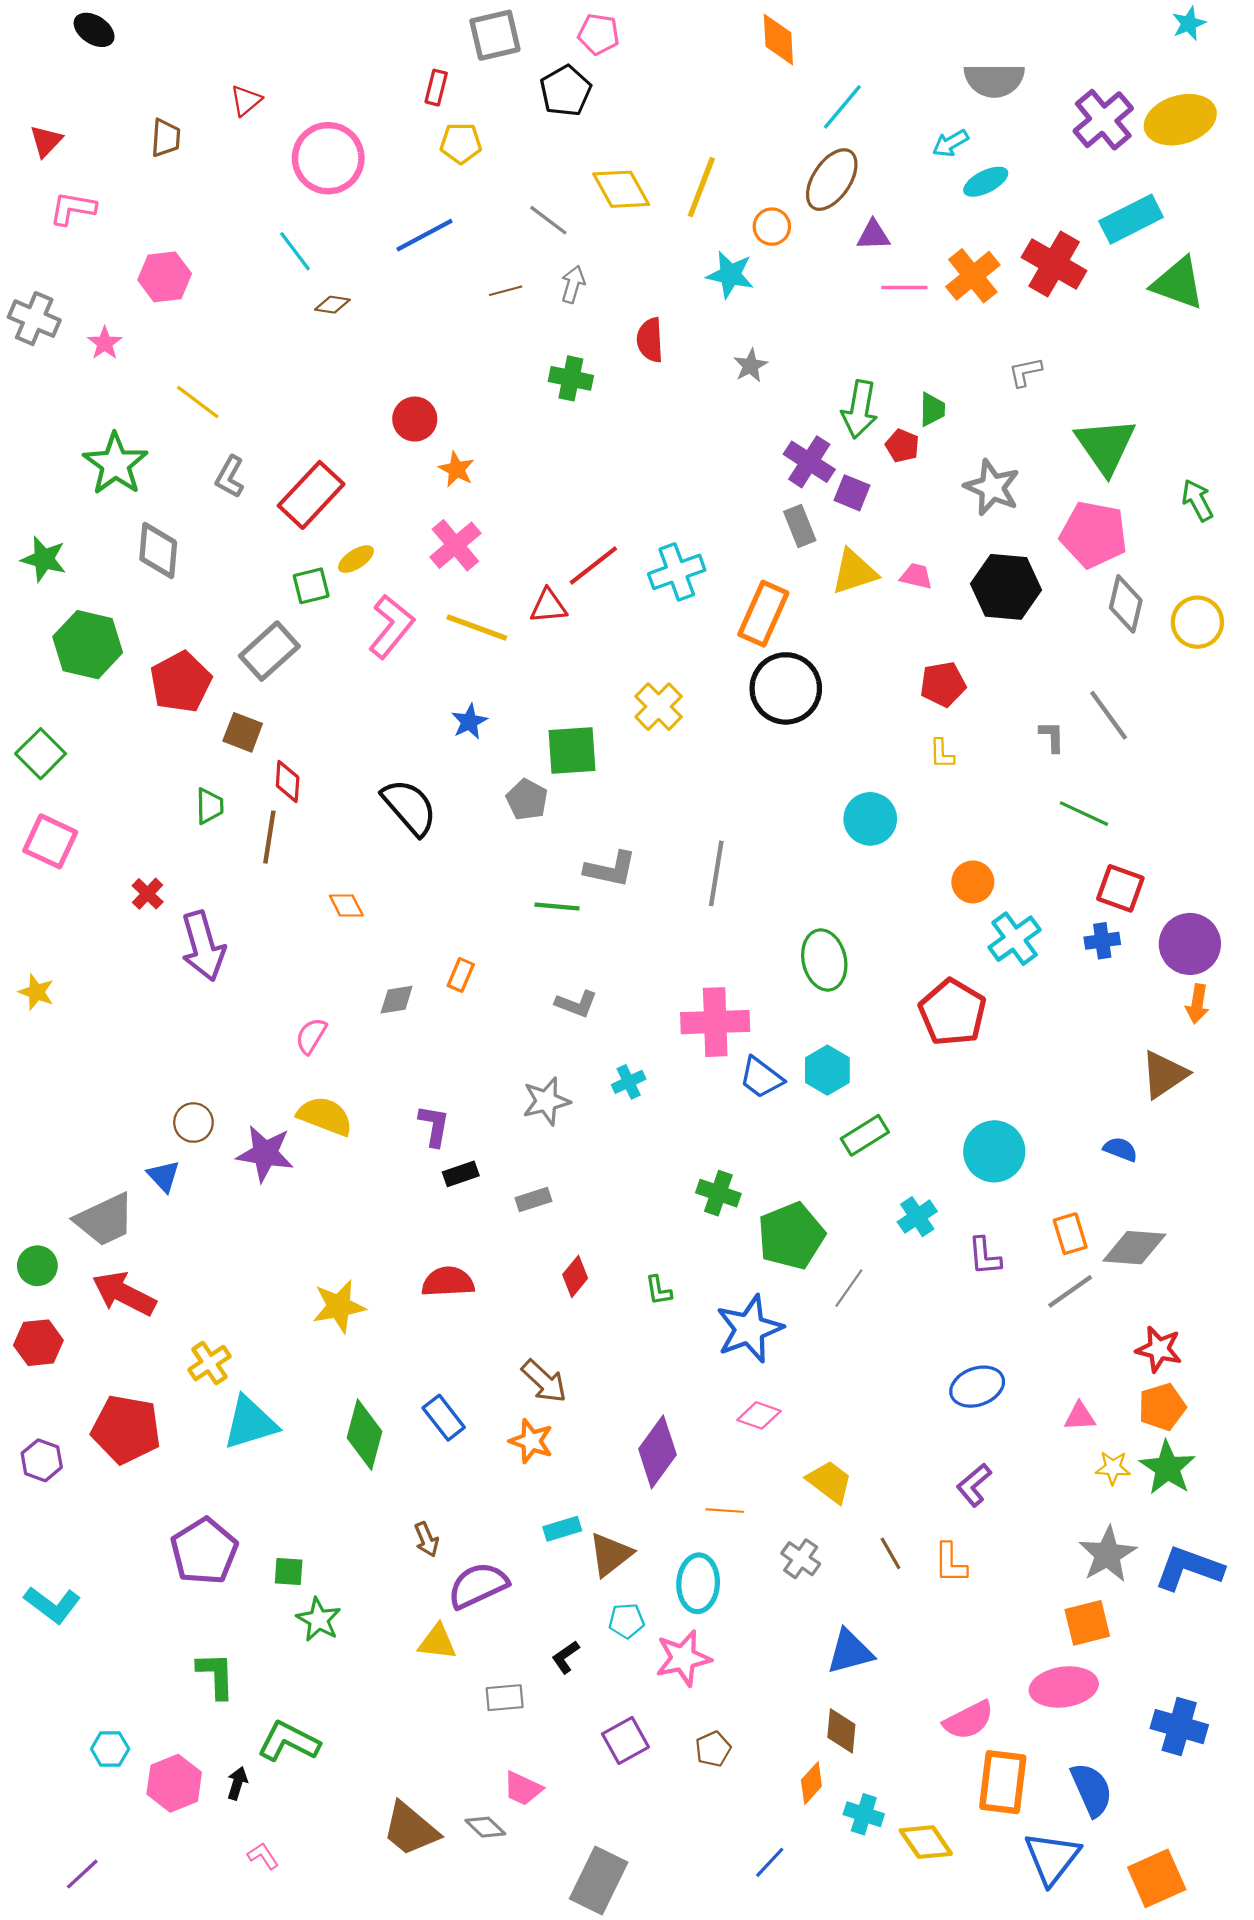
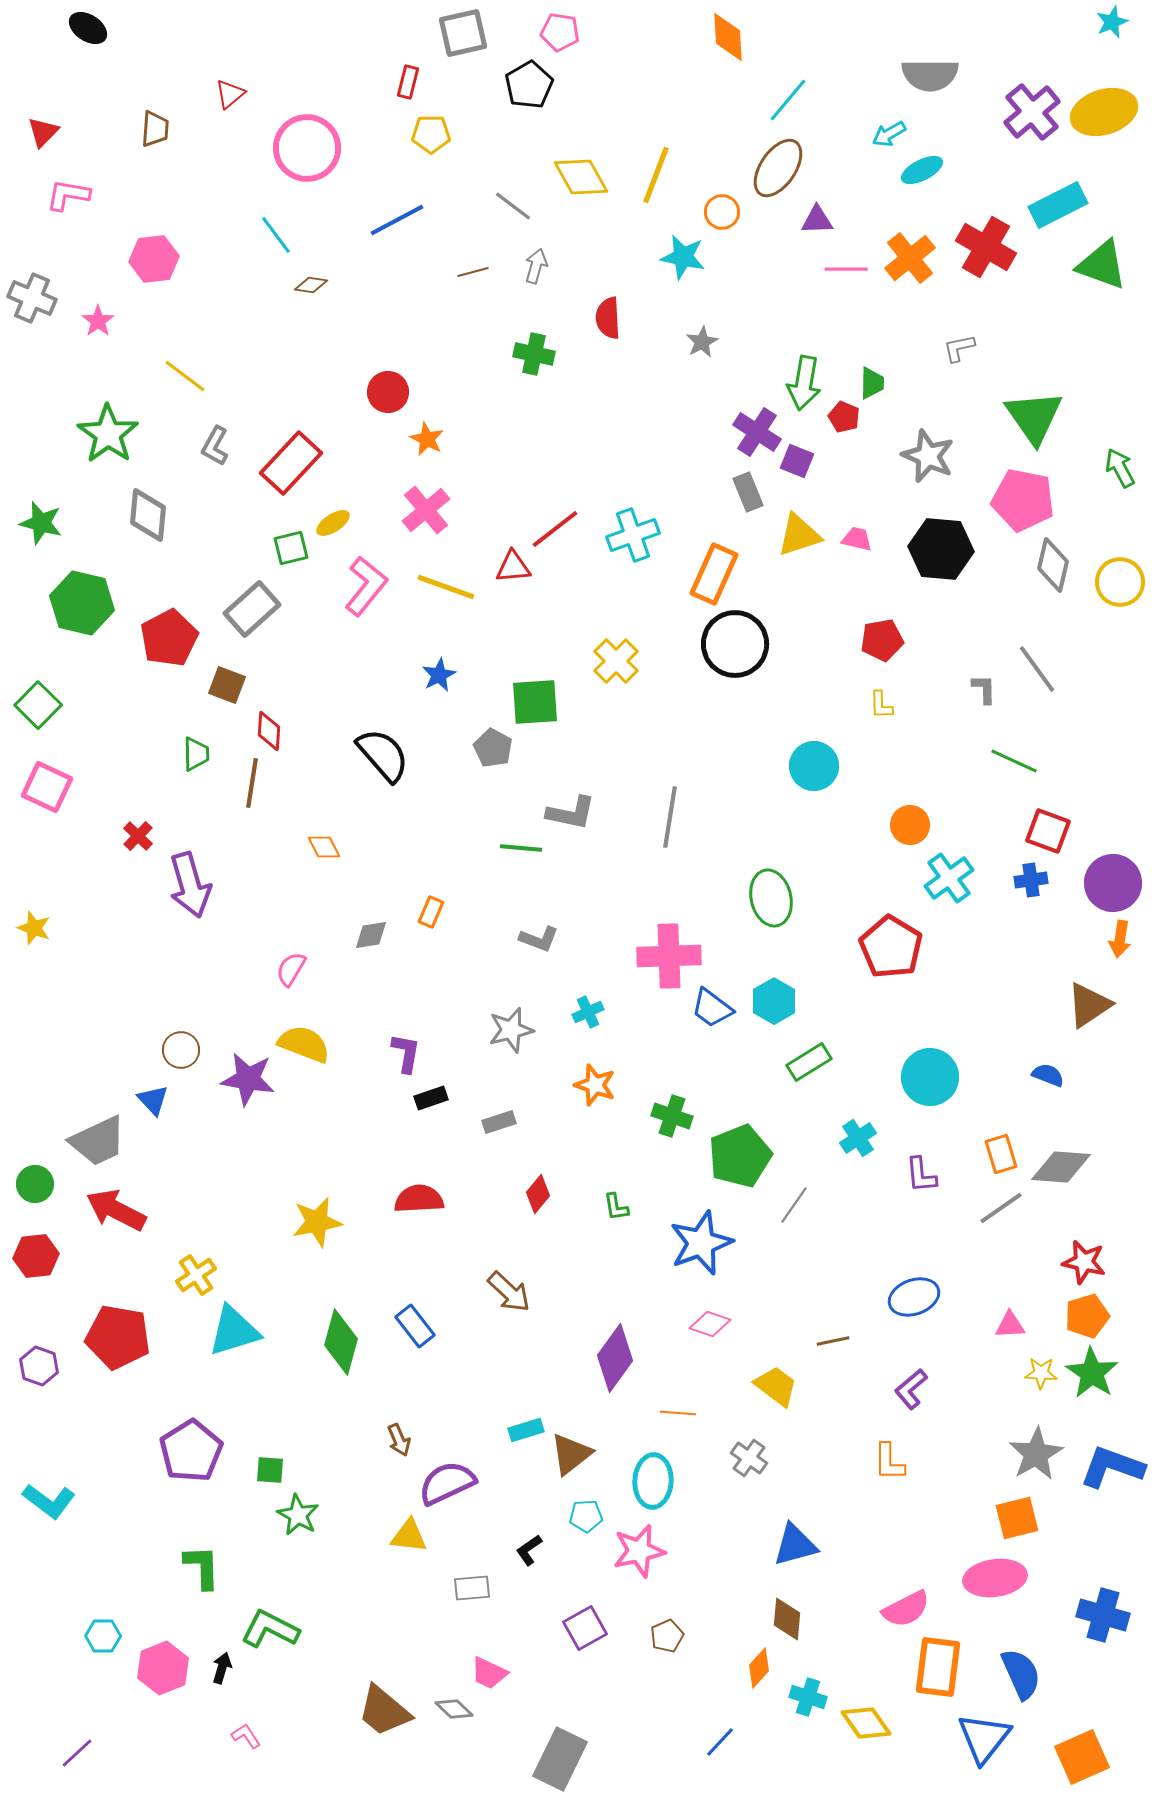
orange star: (531, 1441) -> (595, 1085), moved
brown line: (891, 1553) -> (833, 1341), moved, turned -72

